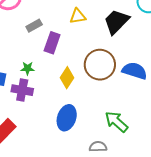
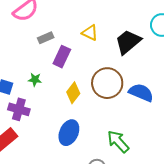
yellow triangle: (78, 16) -> (90, 33), turned 30
purple cross: (22, 90) -> (19, 109), moved

